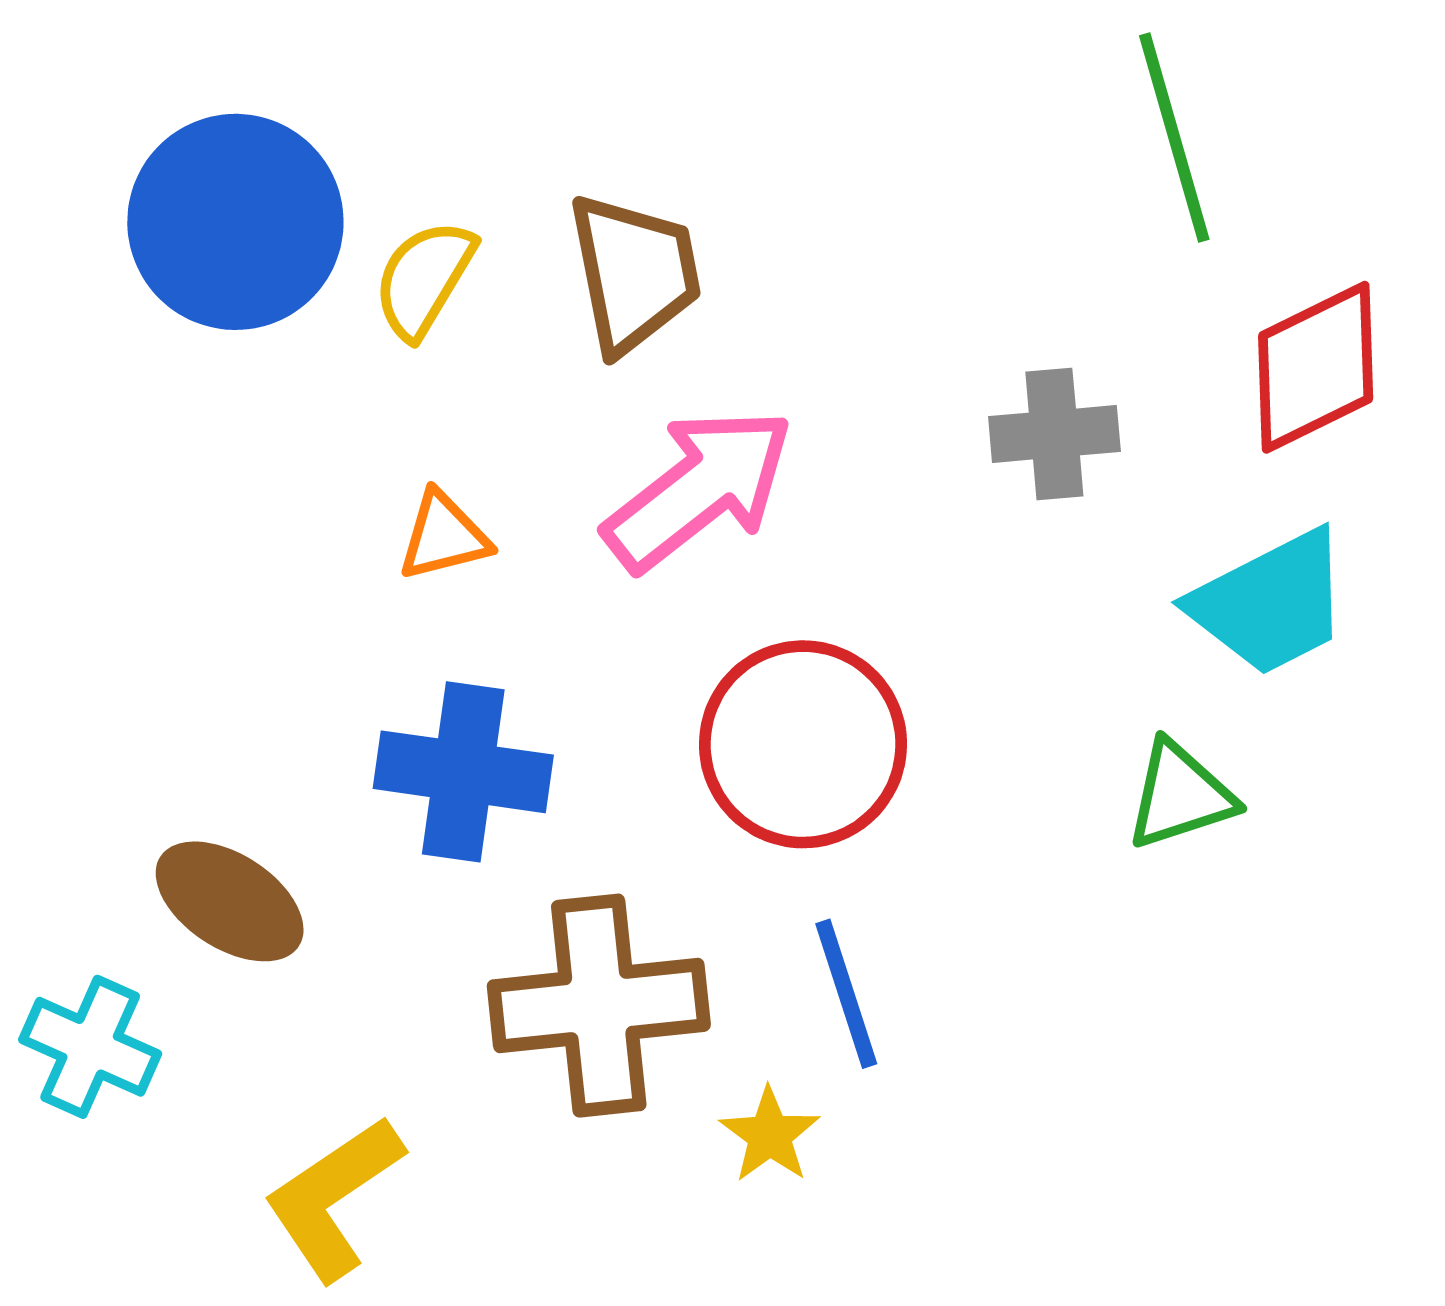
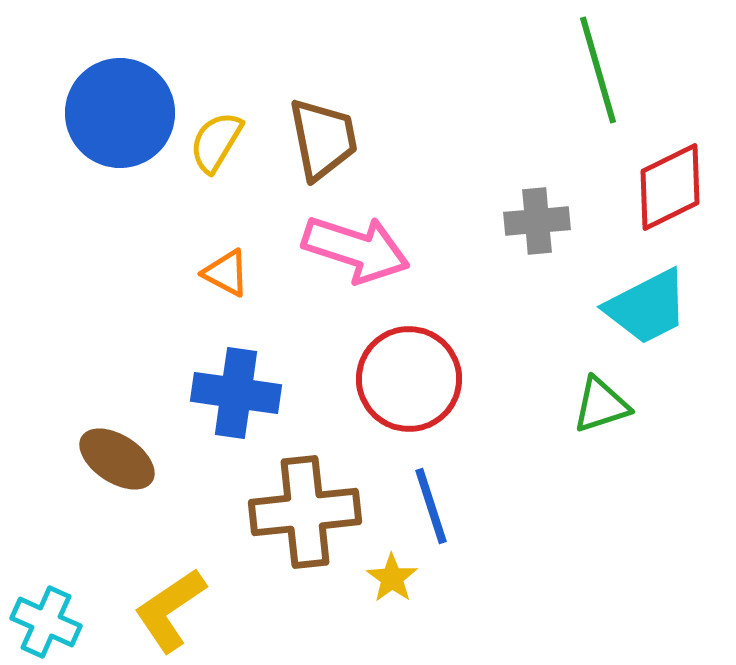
pink arrow: (699, 489) -> (356, 249), turned 56
orange triangle: (444, 536) -> (226, 273), turned 42
cyan cross: (90, 1047) -> (46, 622), moved

